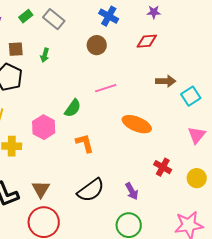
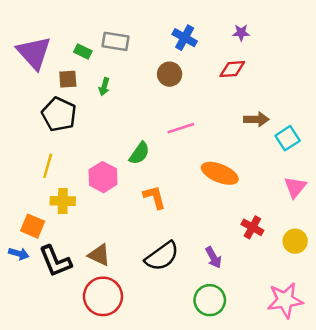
green rectangle: (26, 16) -> (83, 51), moved, turned 64
gray rectangle: (54, 19) -> (116, 41), turned -30
brown triangle: (41, 189) -> (99, 255), turned -36

